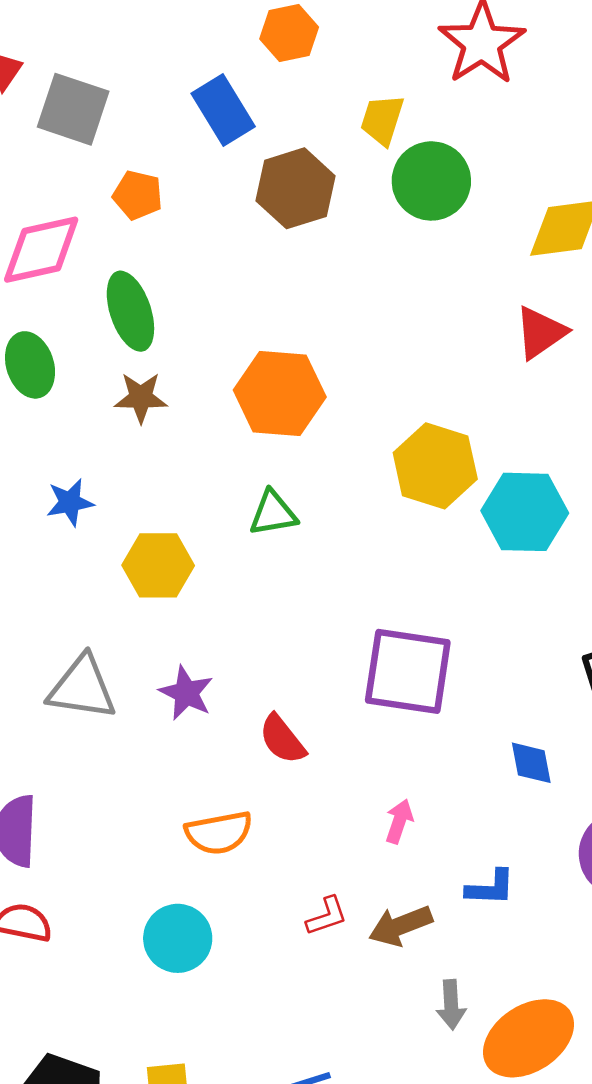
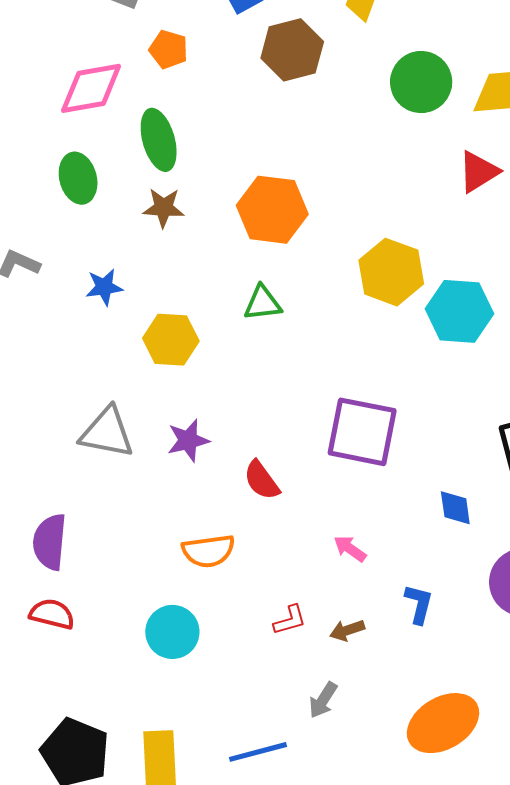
green circle: (431, 181) -> (421, 82), moved
purple star: (186, 693) -> (188, 440), turned 30
pink arrow: (399, 821) -> (350, 549), turned -76
blue L-shape: (490, 888) -> (419, 604), turned -81
brown arrow: (401, 926) -> (347, 630), size x0.7
gray arrow: (451, 1005) -> (323, 700), moved, turned 33

